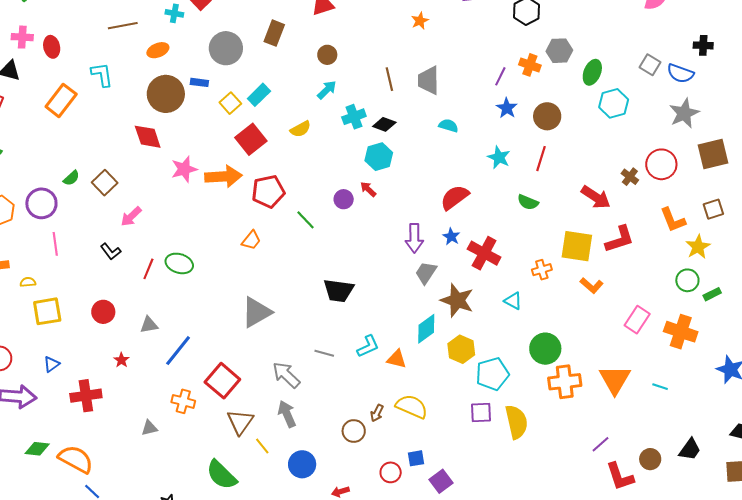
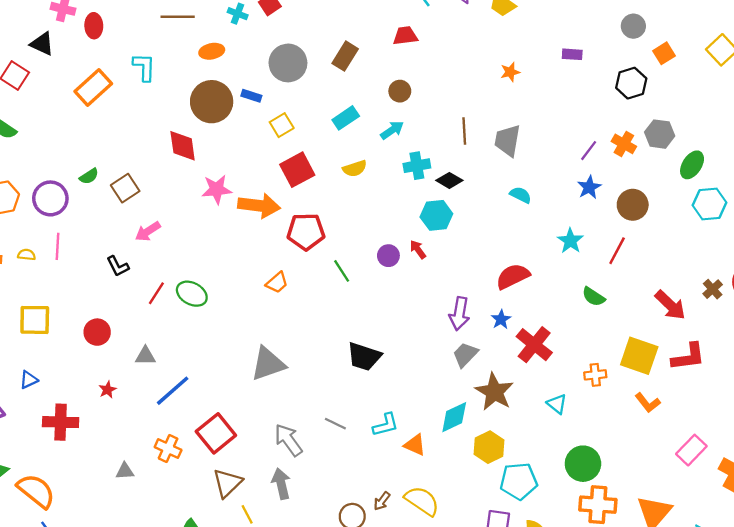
cyan rectangle: (259, 95) -> (346, 118), moved
yellow semicircle: (28, 282) -> (27, 255), moved

